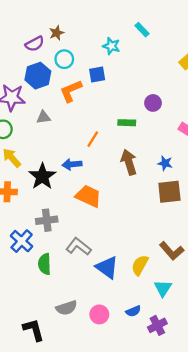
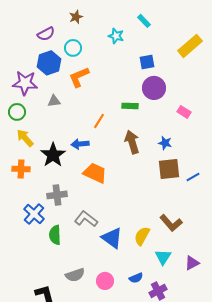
brown star: (57, 33) -> (76, 17), moved
blue square: (97, 75) -> (147, 62), moved
purple circle: (153, 103) -> (154, 88), size x1.5

